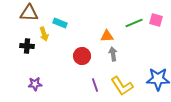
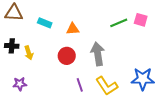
yellow arrow: (44, 34) -> (29, 53), moved
orange triangle: (107, 36) -> (73, 29), moved
gray arrow: (113, 54) -> (98, 54), size x1.6

